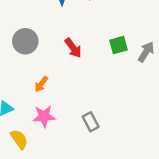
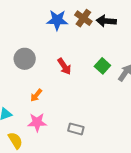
green square: (118, 45) -> (102, 66), turned -35
gray rectangle: (91, 122) -> (76, 129), turned -49

